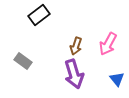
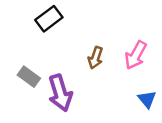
purple arrow: (74, 74) -> (60, 93), moved

